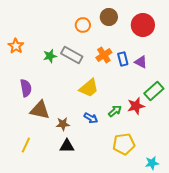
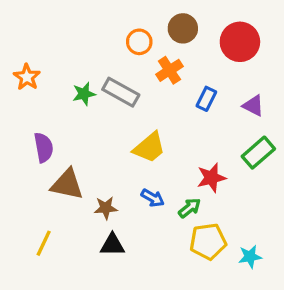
orange cross: (104, 55) -> (169, 70), moved
blue rectangle: (123, 59) -> (206, 99), turned 40
purple triangle: (141, 62) -> (253, 106), moved
red star: (136, 106) -> (211, 178), moved
green arrow: (115, 111) -> (190, 208), moved
cyan star: (152, 163) -> (250, 257), moved

